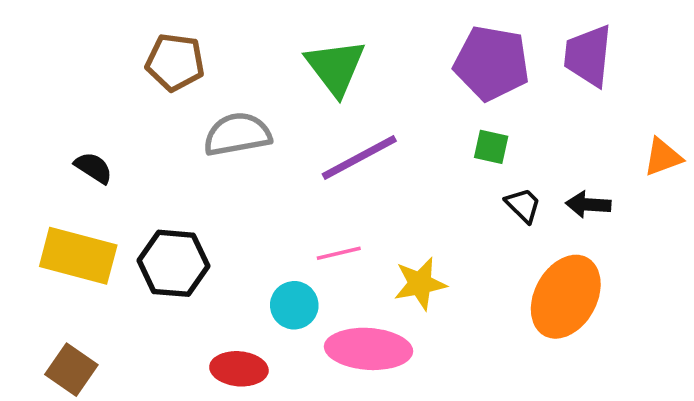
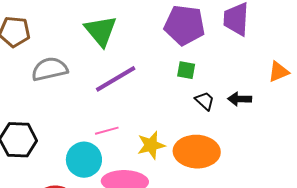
orange ellipse: (566, 297) -> (197, 152), moved, turned 66
cyan circle: (294, 305) -> (84, 160), size x1.4

